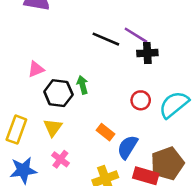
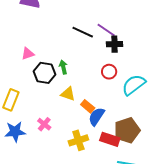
red circle: (141, 100) -> (109, 72), moved
yellow triangle: (53, 128) -> (68, 94), moved, turned -49
orange rectangle: (106, 132) -> (88, 106), moved

